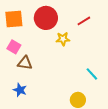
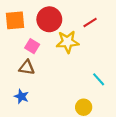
yellow star: (63, 39) -> (68, 42), size x1.5
pink square: (14, 47) -> (32, 46), moved

